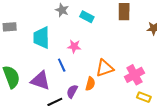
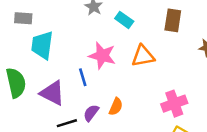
cyan trapezoid: (41, 38) -> (42, 45), moved
pink star: (74, 46) -> (102, 56), size x1.5
orange triangle: (105, 68) -> (143, 56), moved

